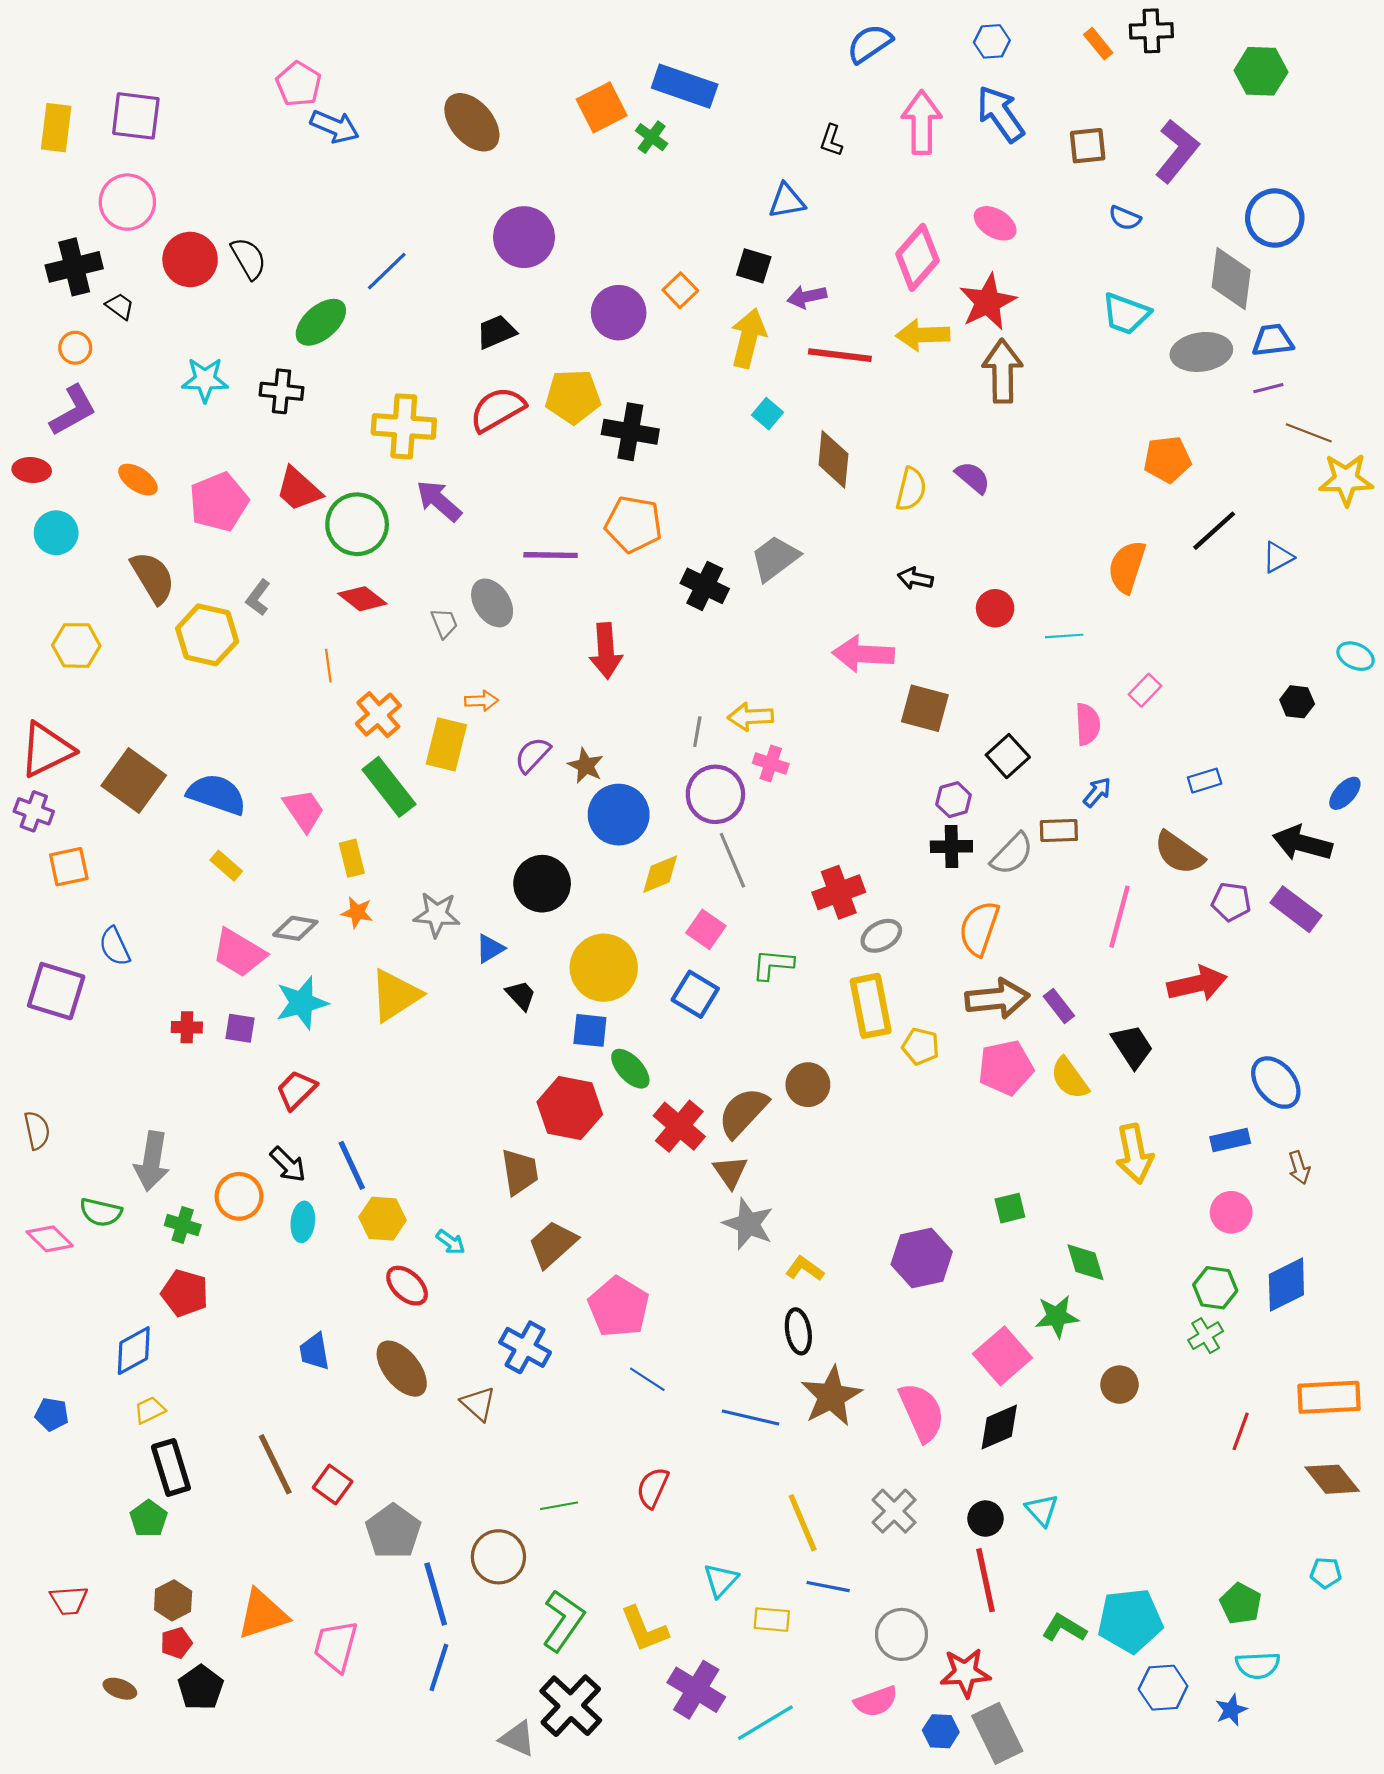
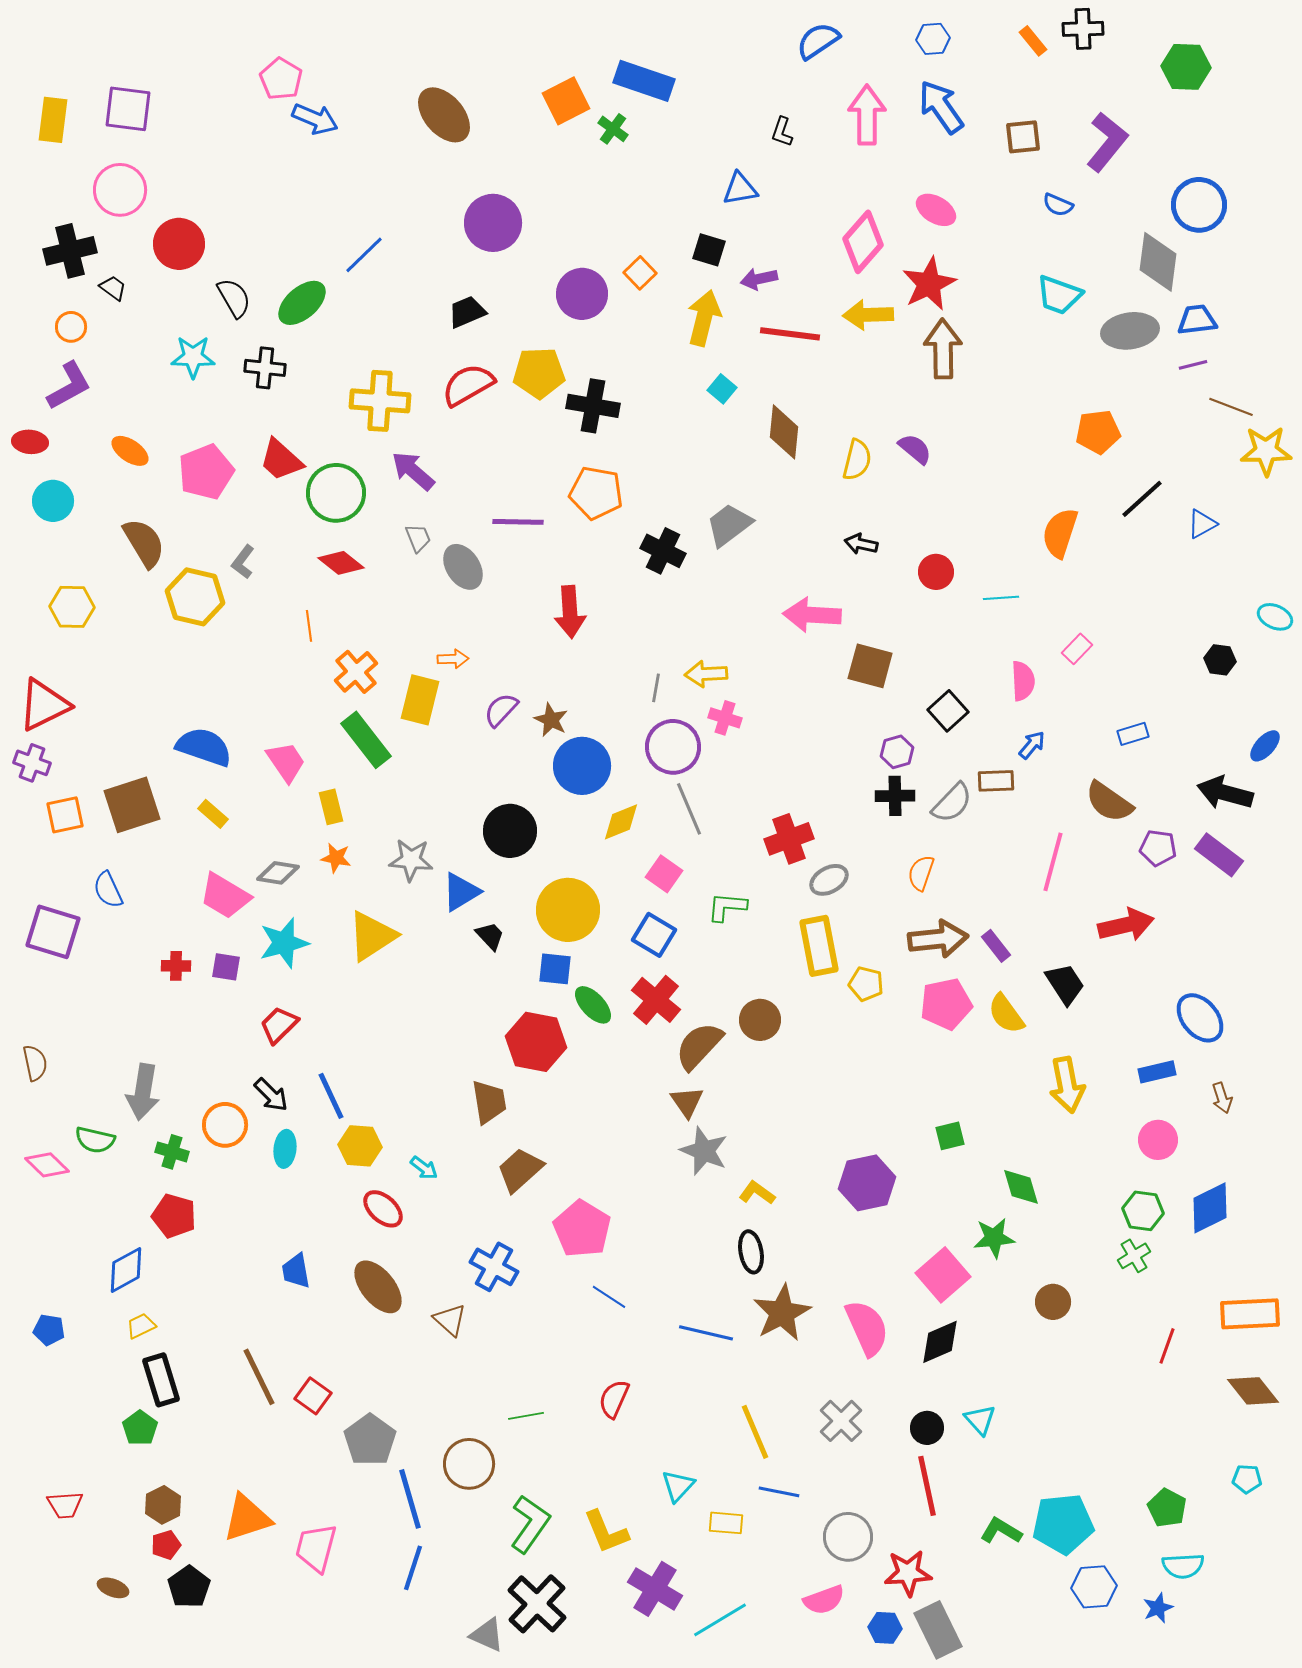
black semicircle: (249, 258) -> (234, 298), moved
gray trapezoid: (444, 623) -> (418, 538), moved
brown square: (134, 781) -> (132, 805), moved, turned 36
orange semicircle: (979, 928) -> (921, 873), size x0.7
blue triangle: (490, 949) -> (461, 892), size x1.4
red cross: (679, 1126) -> (656, 1000), moved

